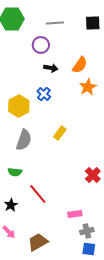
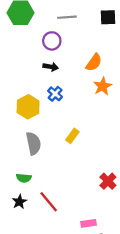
black arrow: (51, 68) -> (51, 67), moved
gray semicircle: (24, 140) -> (33, 143), turned -30
black star: (11, 205) -> (19, 202), moved

